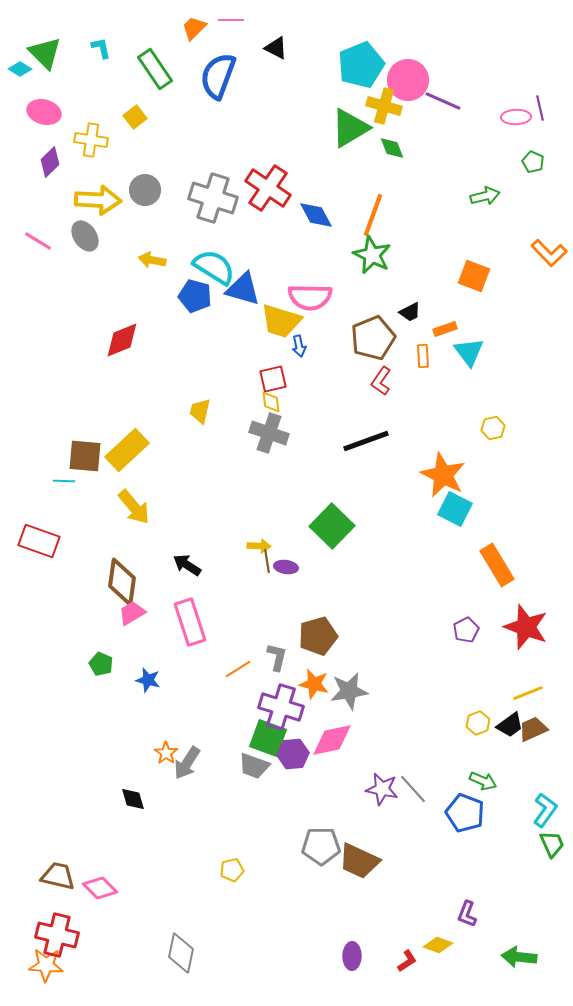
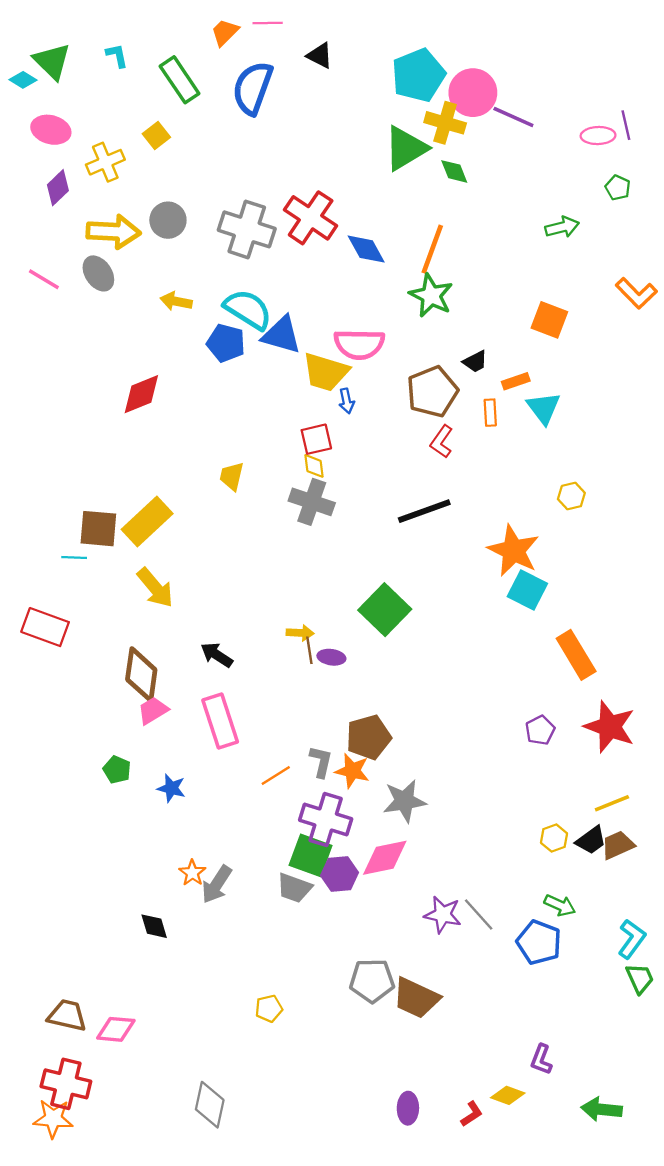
yellow cross: (91, 140) -> (105, 162), turned -32
orange star: (314, 684) -> (352, 771), moved
pink diamond: (100, 888) -> (116, 1029), turned -40

